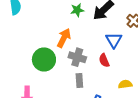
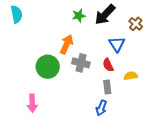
gray rectangle: (79, 80) -> (107, 87), moved
yellow semicircle: (125, 84) -> (131, 76), moved

